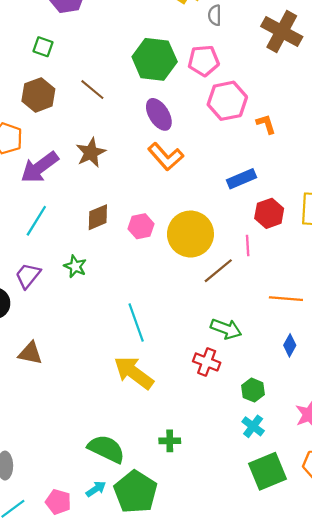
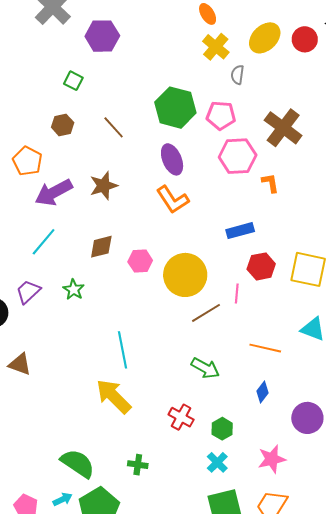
brown cross: (282, 31) -> (283, 128), moved
brown hexagon: (38, 95) -> (63, 125), size x0.7
red cross: (207, 362) -> (181, 417), moved

